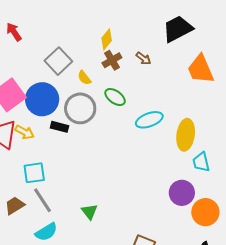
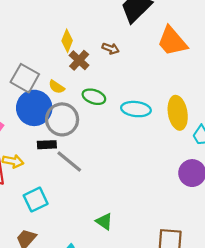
blue circle: (42, 99) -> (34, 108), moved
cyan ellipse: (149, 120) -> (136, 109), turned 44
gray line: (43, 200) -> (69, 161), moved

